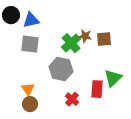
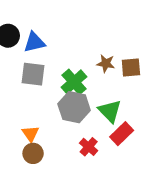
green cross: (71, 43) -> (74, 82), moved
green triangle: (113, 78) -> (110, 111), moved, turned -30
red rectangle: (97, 89) -> (122, 134), turned 42

